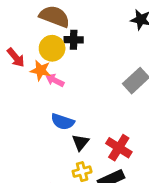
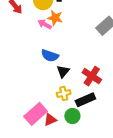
orange star: (41, 70) -> (55, 18), moved

